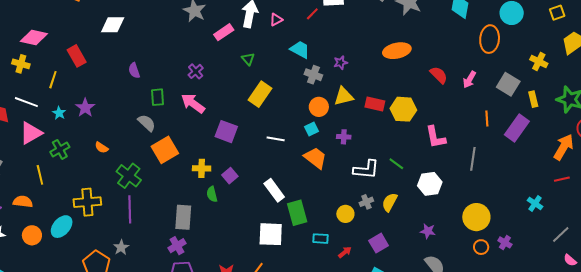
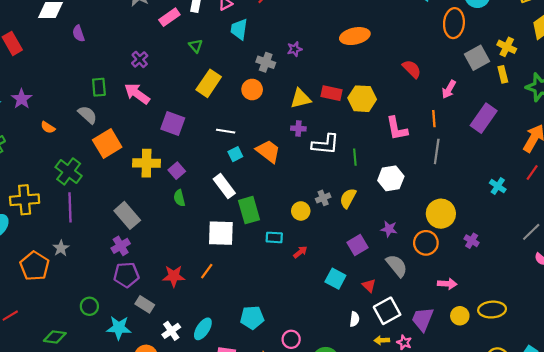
cyan trapezoid: (300, 49) -> (239, 29), moved, turned -110
purple semicircle: (134, 70) -> (79, 33), moved
red semicircle: (439, 75) -> (412, 69), moved
pink arrow: (469, 80) -> (449, 89), moved
gray square: (508, 84) -> (477, 58), moved, turned 30
yellow triangle: (344, 96) -> (301, 99), moved
yellow rectangle: (533, 99) -> (503, 74), moved
orange circle: (319, 107) -> (252, 89), moved
orange line: (487, 119) -> (434, 119), moved
cyan square: (311, 129) -> (235, 154), moved
orange semicircle: (102, 148) -> (48, 127), moved
green line: (396, 164) -> (355, 157), turned 49
yellow cross: (202, 168) -> (147, 163), size x1.4
white L-shape: (366, 169) -> (325, 144), moved
red line: (562, 179) -> (532, 173), turned -42
green semicircle: (212, 194) -> (179, 198), moved
cyan cross: (535, 203) -> (498, 186), moved
gray rectangle: (183, 217) -> (127, 215), turned -45
purple square: (379, 243) -> (358, 245), moved
orange circle: (481, 247) -> (426, 243), moved, size x1.5

